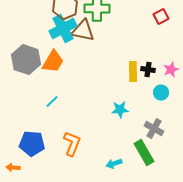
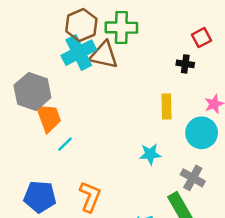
orange trapezoid: (53, 62) -> (49, 118), moved, turned -50
black cross: (148, 70) -> (185, 64), moved
cyan circle: (161, 93) -> (202, 133), size x1.6

